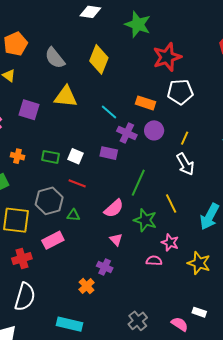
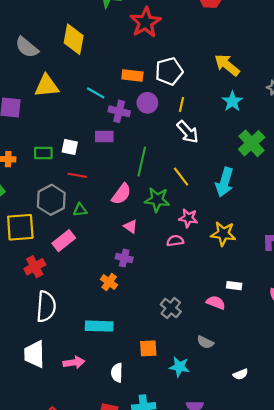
white pentagon: (180, 92) -> (169, 71), moved

